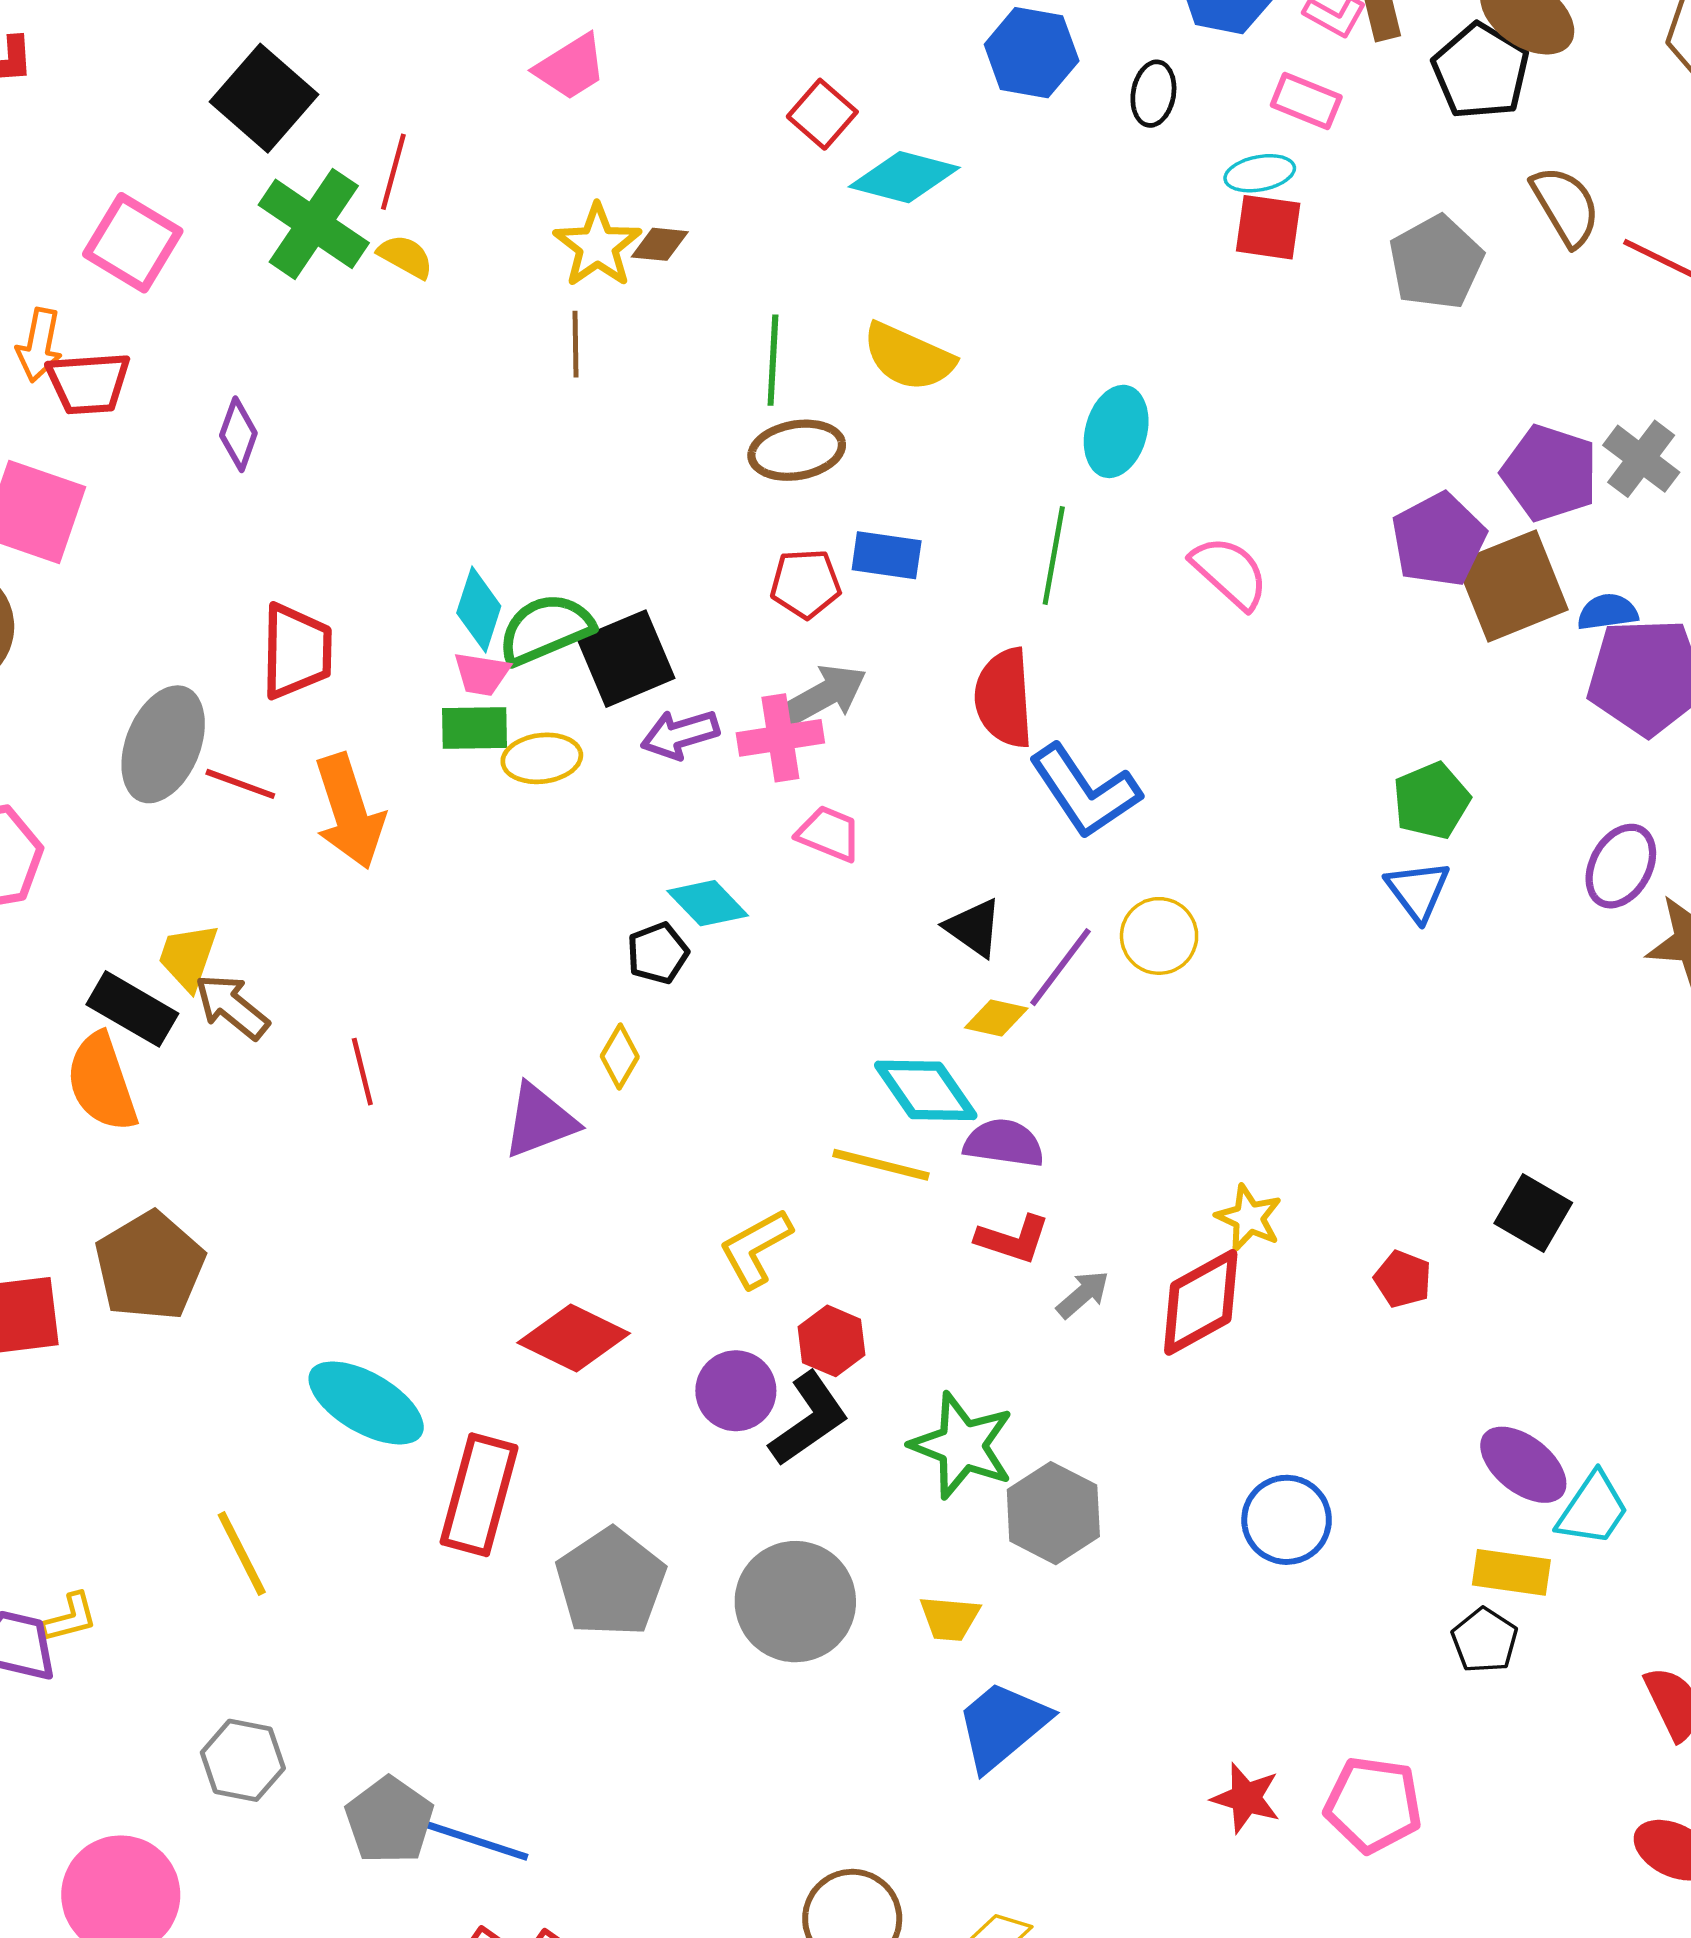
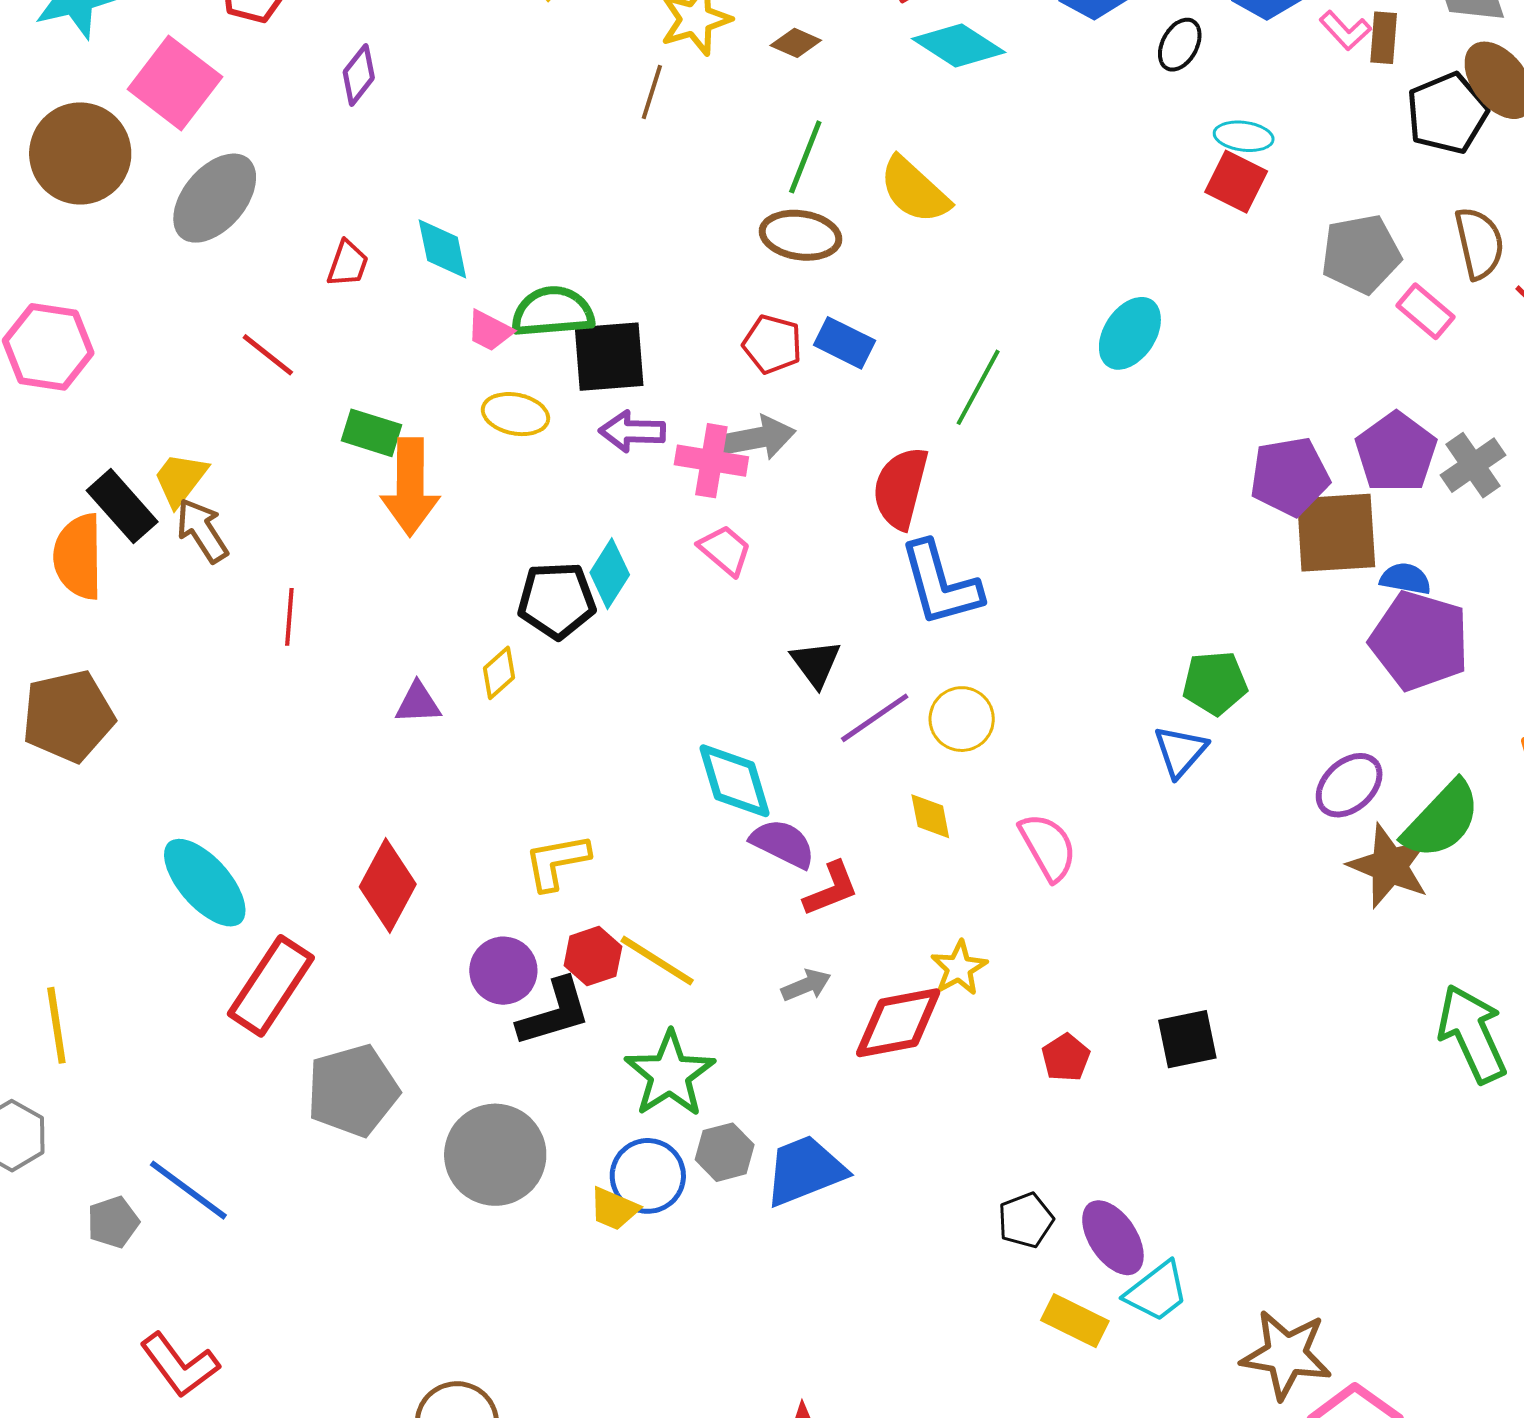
pink rectangle: (1306, 101) -> (1425, 311), moved
brown diamond: (660, 244) -> (796, 43), moved
cyan ellipse: (1116, 431) -> (1130, 333), moved
pink semicircle: (1230, 572) -> (1048, 847), moved
cyan diamond: (479, 609) -> (442, 249), moved, turned -48
red trapezoid: (296, 651) -> (348, 264), size x0.6
green rectangle: (475, 728) -> (371, 433), moved
gray ellipse: (163, 744) -> (215, 198), moved
orange arrow: (349, 811) -> (410, 487), moved
cyan diamond: (708, 903) -> (610, 574), turned 58
black pentagon: (658, 953) -> (557, 600), size x1.5
yellow diamond: (996, 1018) -> (930, 816), moved, turned 48
purple triangle: (540, 1121) -> (418, 703), size x0.7
yellow line: (881, 1165) -> (657, 961), moved
black square: (1533, 1213) -> (1187, 1039), turned 30
red L-shape: (1013, 1239) -> (831, 889), moved, turned -58
red diamond: (574, 1338) -> (388, 886), turned 74
gray hexagon: (1053, 1513) -> (725, 1152), size x0.7
blue circle: (1287, 1520) -> (648, 1176), moved
yellow line: (242, 1554) -> (56, 1025), moved
black pentagon: (1485, 1640) -> (1026, 1220), moved
blue trapezoid: (1002, 1726) -> (805, 1170), moved
gray pentagon: (389, 1820) -> (113, 1222), size x0.7
blue line: (476, 1841) -> (188, 1190), moved

